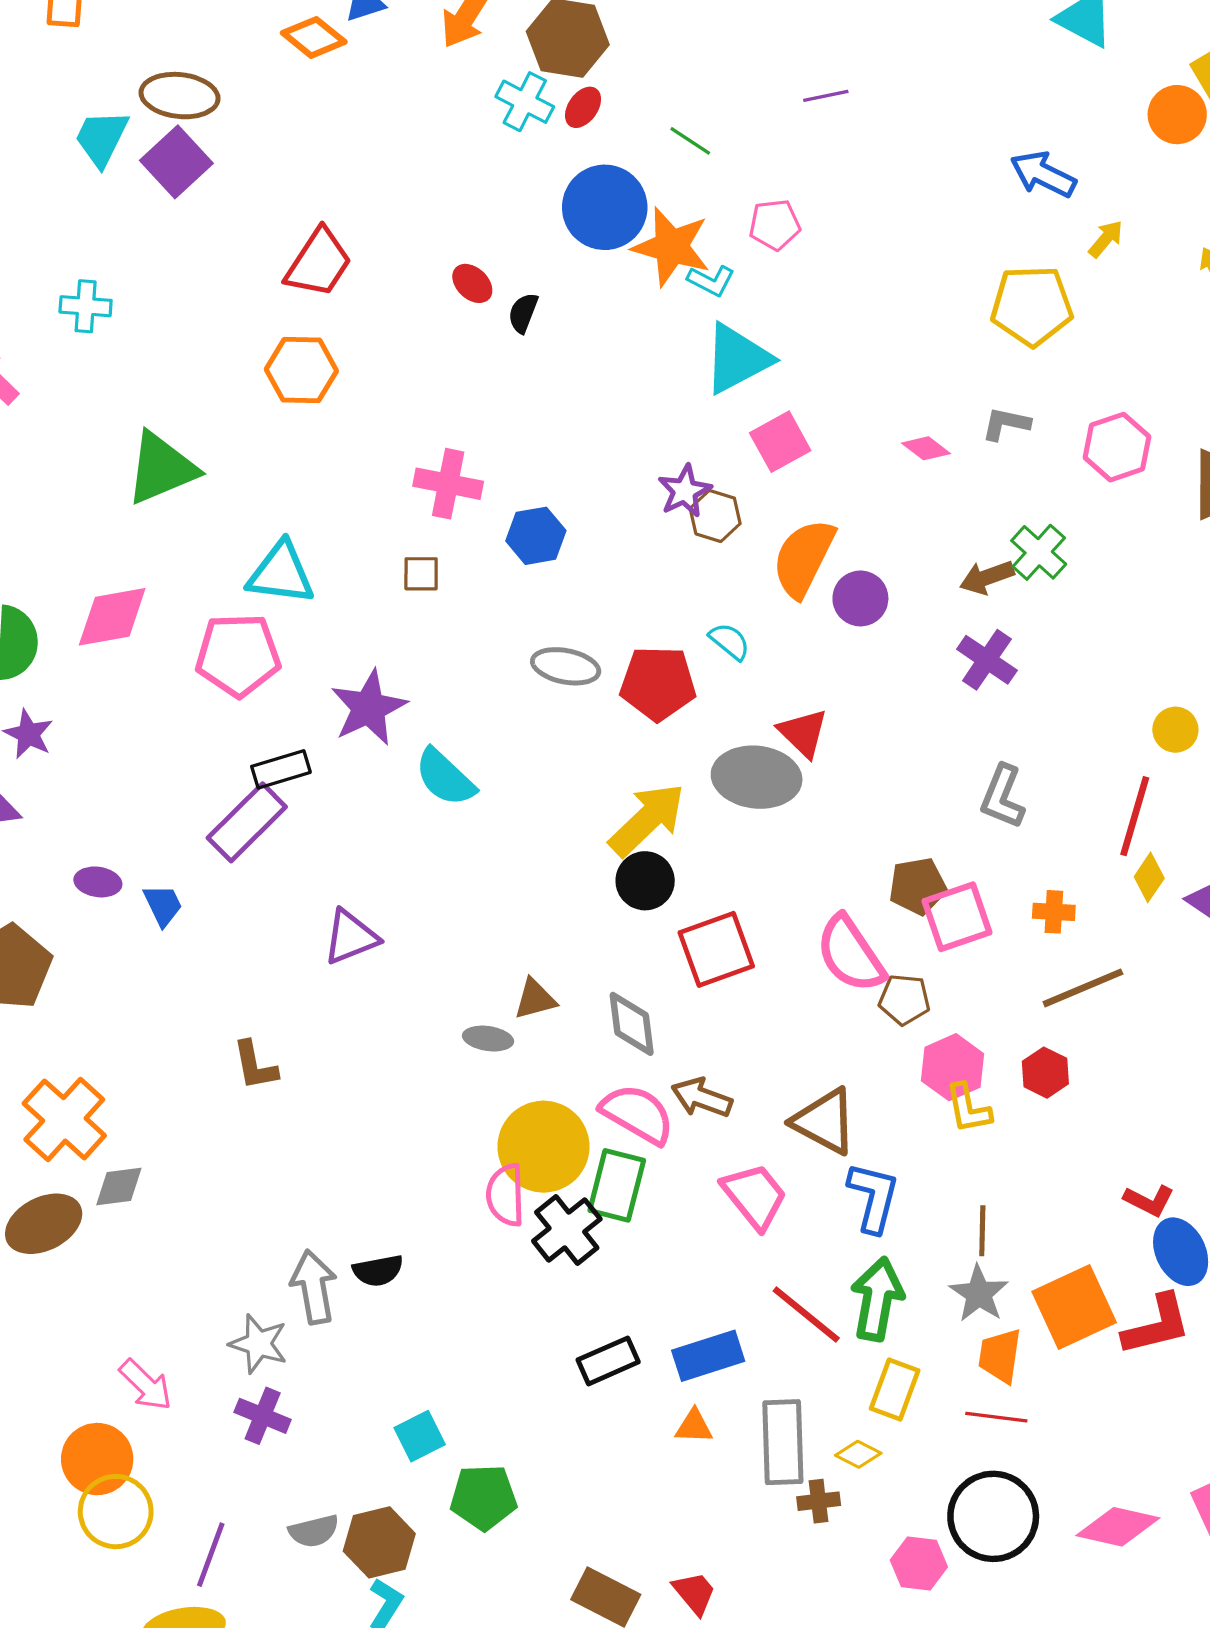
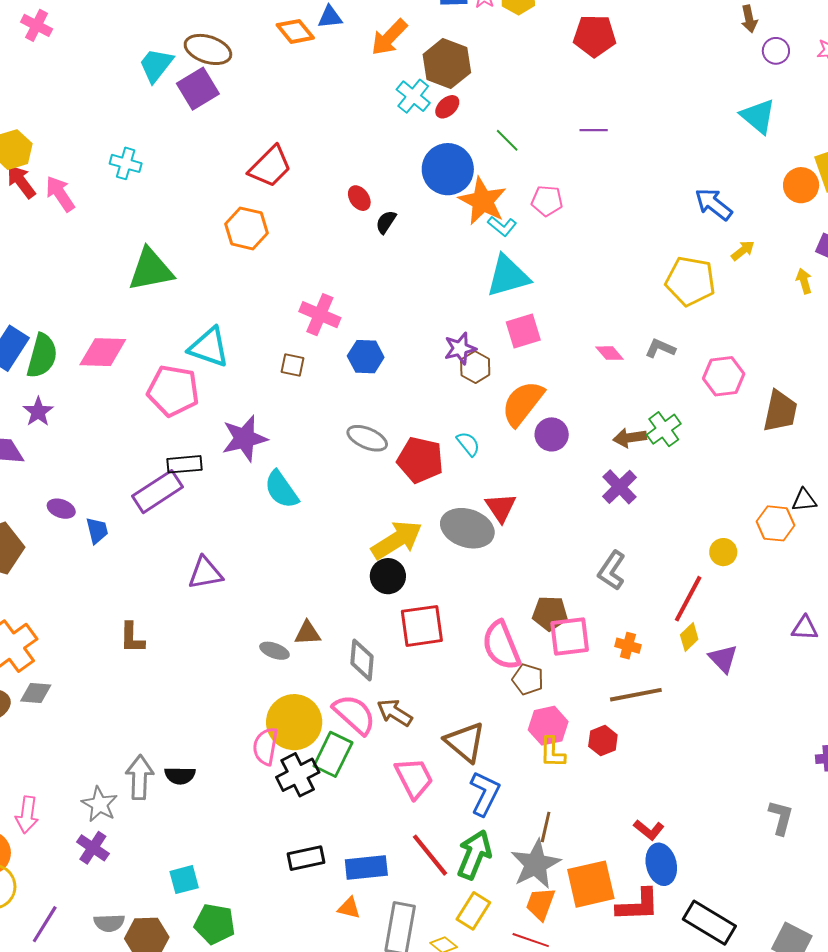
gray star: (979, 1294) -> (536, 864), size x1.4
pink arrow: (146, 1385) -> (27, 815), turned 42

